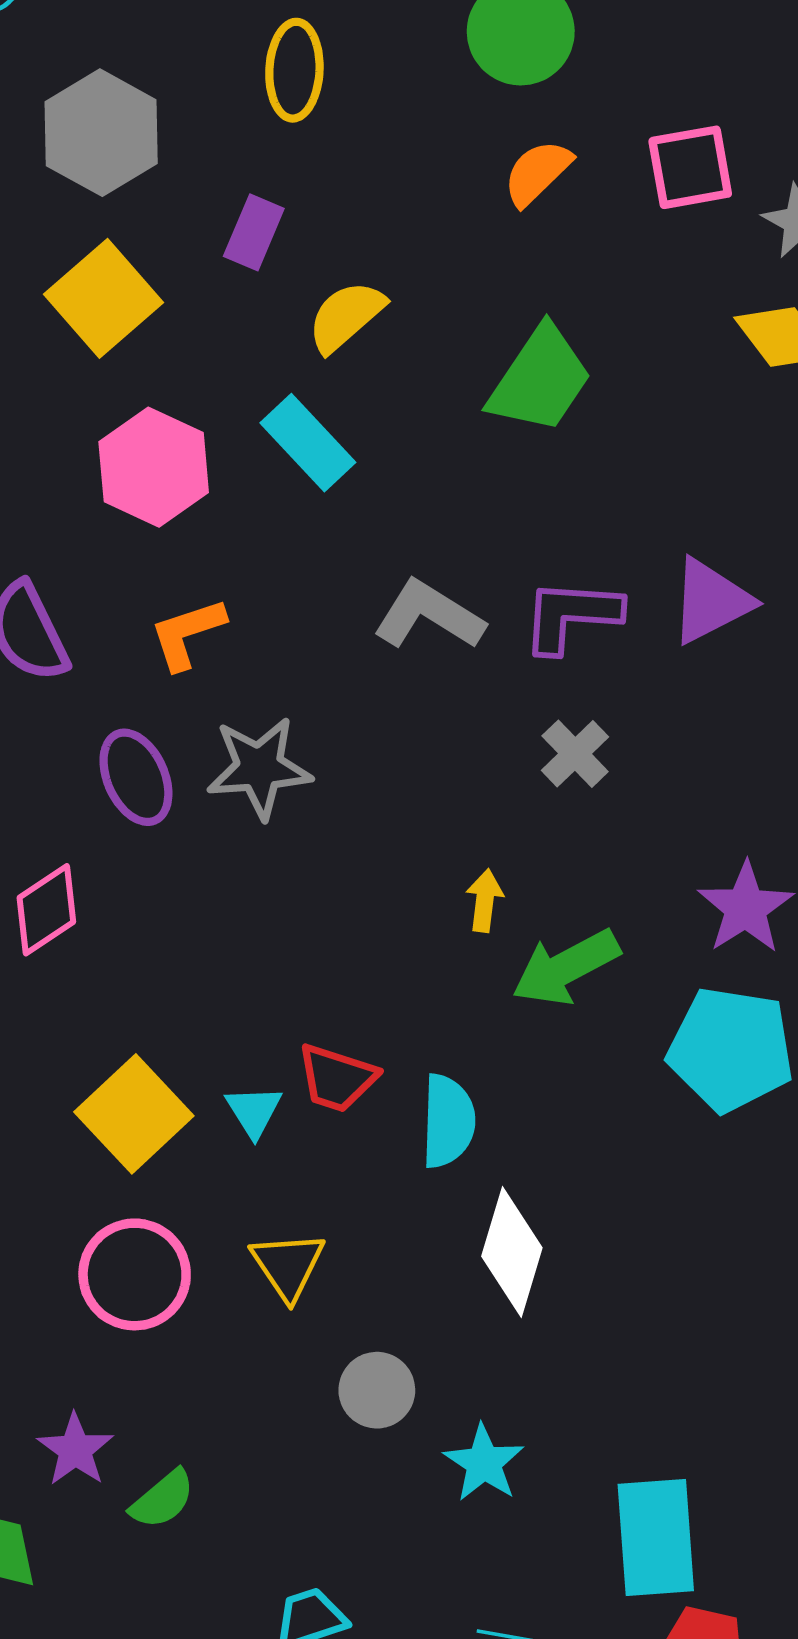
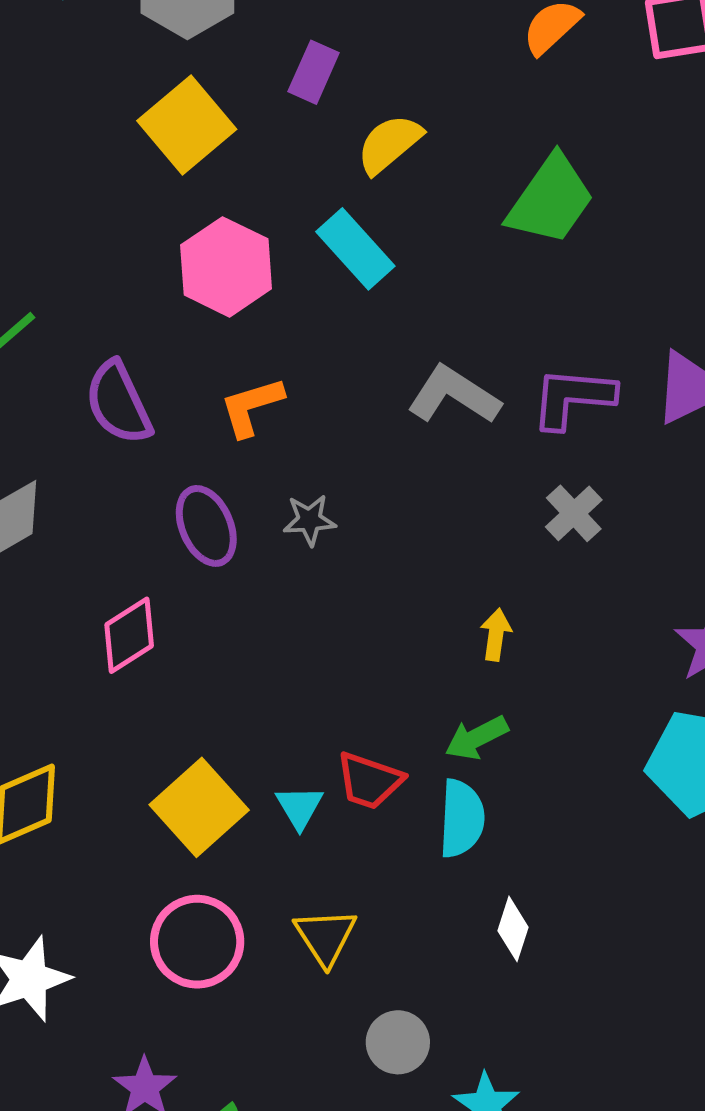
gray star: (259, 768) -> (309, 520), size x0.6
green arrow: (566, 967) -> (476, 738), moved, size x0.7
white diamond: (512, 1252) -> (513, 929), size x0.6

